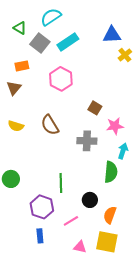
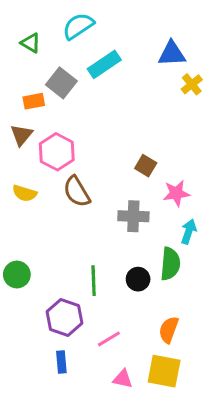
gray square: (40, 43) -> (61, 83), moved
pink hexagon: (61, 79) -> (57, 152), moved
black circle: (90, 200) -> (138, 279), moved

